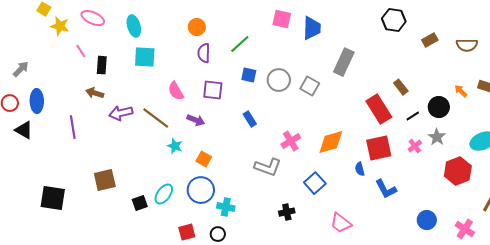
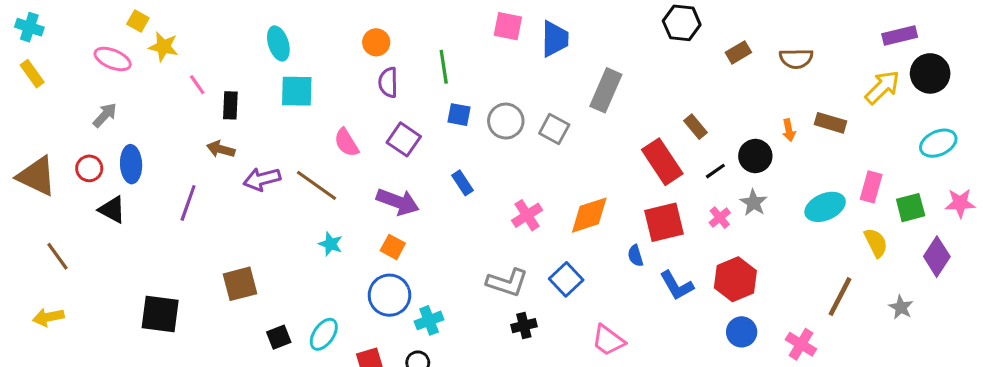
pink ellipse: (93, 18) -> (113, 59), moved
green line: (240, 44) -> (444, 67), turned -55
purple square: (213, 90) -> (404, 139), turned 30
orange arrow: (461, 91) -> (789, 130), turned -144
purple arrow: (196, 120) -> (398, 202), moved, size x1.5
purple line: (73, 127) -> (188, 203), turned 30
cyan star: (175, 146) -> (331, 244), moved
gray L-shape: (268, 167) -> (507, 283), moved
red hexagon: (458, 171) -> (735, 279), moved
cyan ellipse: (164, 194) -> (324, 334), moved
black square: (140, 203) -> (279, 337), moved
cyan cross: (226, 207) -> (429, 320), turned -30

